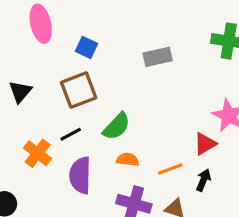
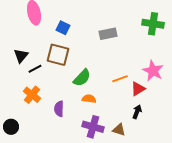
brown square: (79, 90) -> (58, 55), turned 35
black line: (71, 134) -> (35, 69), moved
orange line: (170, 169) -> (120, 79), moved
purple semicircle: (80, 175) -> (59, 109), size x0.7

